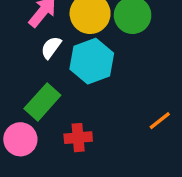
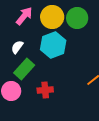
white semicircle: (51, 48) -> (17, 47), moved

